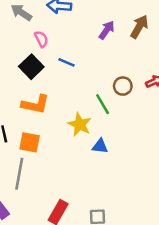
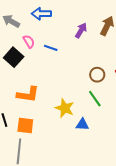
blue line: (67, 62) -> (51, 48), moved
black square: (31, 67) -> (14, 57), moved
green line: (103, 104) -> (95, 99), moved

